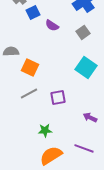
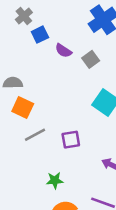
gray square: (83, 32) -> (91, 59), moved
orange square: (30, 67) -> (23, 108), moved

